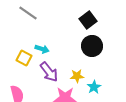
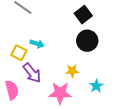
purple arrow: (49, 72) -> (32, 73), moved
cyan star: (94, 87) -> (96, 86), moved

